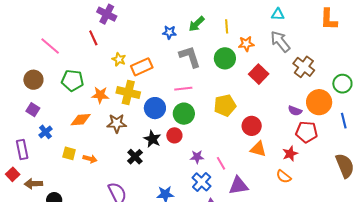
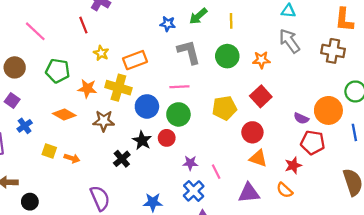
orange star: (246, 44) -> (261, 60), moved
yellow star: (119, 59) -> (101, 53), moved
brown cross: (304, 67) -> (333, 51), moved, turned -30
red square: (259, 74) -> (261, 96), moved
orange diamond: (81, 120) -> (64, 115), turned 30
purple triangle: (238, 186) -> (249, 193), moved

